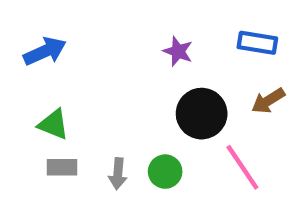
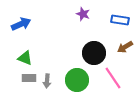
purple star: (178, 51) -> (83, 14), moved
green circle: (165, 172) -> (77, 80), size x1.5
gray arrow: (118, 174) -> (47, 81), moved

